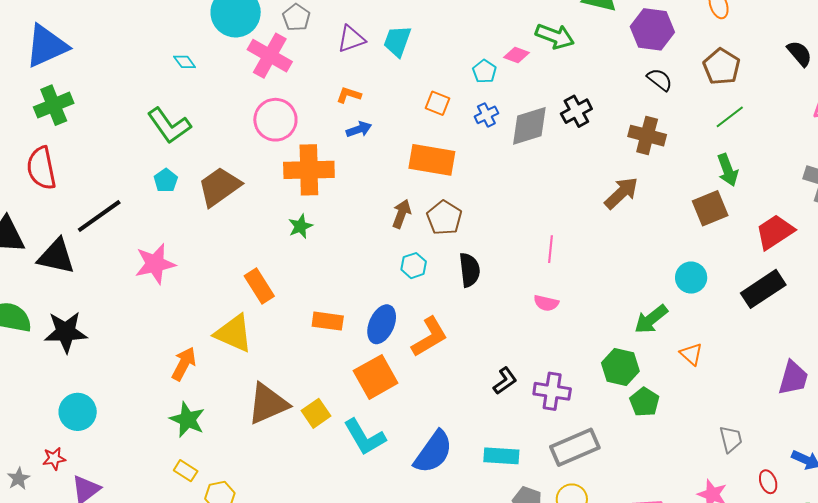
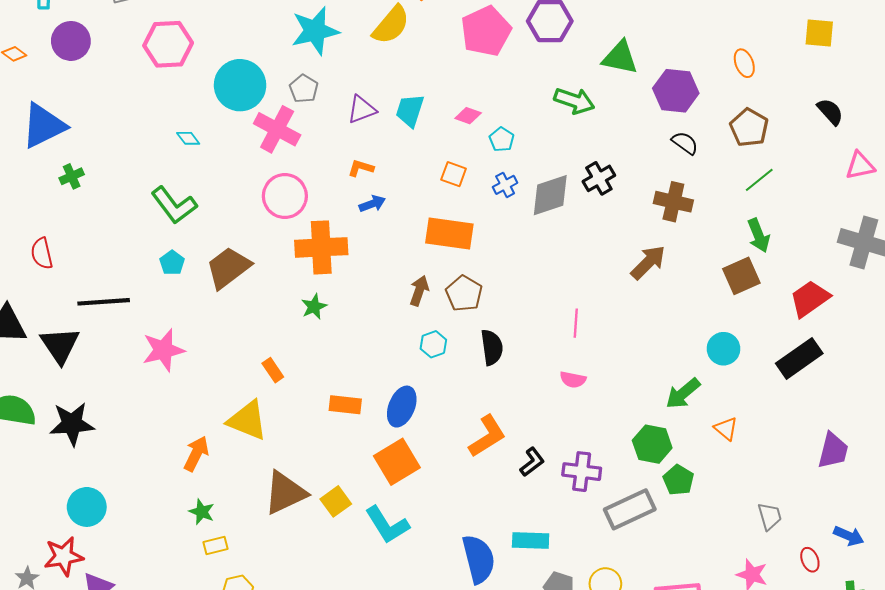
pink diamond: (517, 55) -> (468, 116), moved
green cross: (54, 105) -> (72, 176), moved, size x0.6
red semicircle: (41, 168) -> (42, 253), size x0.7
black line: (99, 216) -> (104, 302), turned 33
black triangle: (56, 256) -> (60, 345), turned 45
orange rectangle: (259, 286) -> (273, 370), size x0.7
orange L-shape: (430, 337) -> (487, 436), moved
green star: (187, 420) -> (202, 512), size x0.7
gray rectangle: (575, 447) -> (630, 509), moved
blue semicircle: (433, 452) -> (479, 559), moved, turned -48
red star: (54, 458) -> (64, 556), size x1.6
yellow rectangle: (186, 471) -> (215, 545), moved, turned -45

